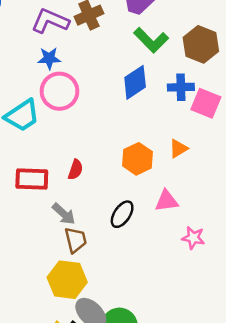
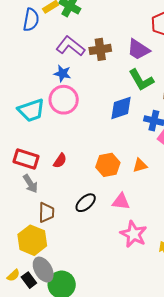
gray arrow: (64, 214) -> (30, 184), moved
pink star: (193, 238) -> (133, 234), size x1.5

